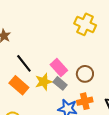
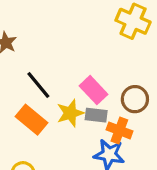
gray rectangle: (60, 83) -> (96, 115), turned -32
orange cross: (85, 101) -> (119, 130), moved, turned 35

